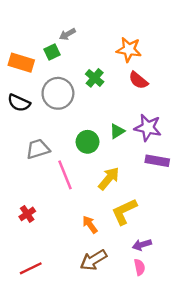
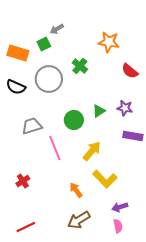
red semicircle: (138, 80) -> (130, 71), moved
purple star: (148, 128) -> (125, 108), size x0.7
yellow L-shape: (124, 212) -> (105, 179), turned -110

